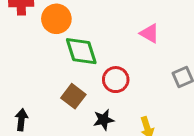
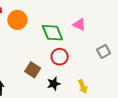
green diamond: (81, 51) -> (52, 33), moved

